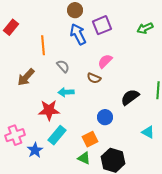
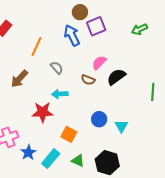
brown circle: (75, 10) -> (80, 12), moved
orange line: (43, 45) -> (37, 46), turned 30
black semicircle: (130, 97) -> (116, 77), moved
cyan triangle: (148, 132) -> (121, 126), moved, turned 32
cyan rectangle: (57, 135) -> (51, 159), moved
orange square: (90, 139) -> (69, 134), moved, turned -35

